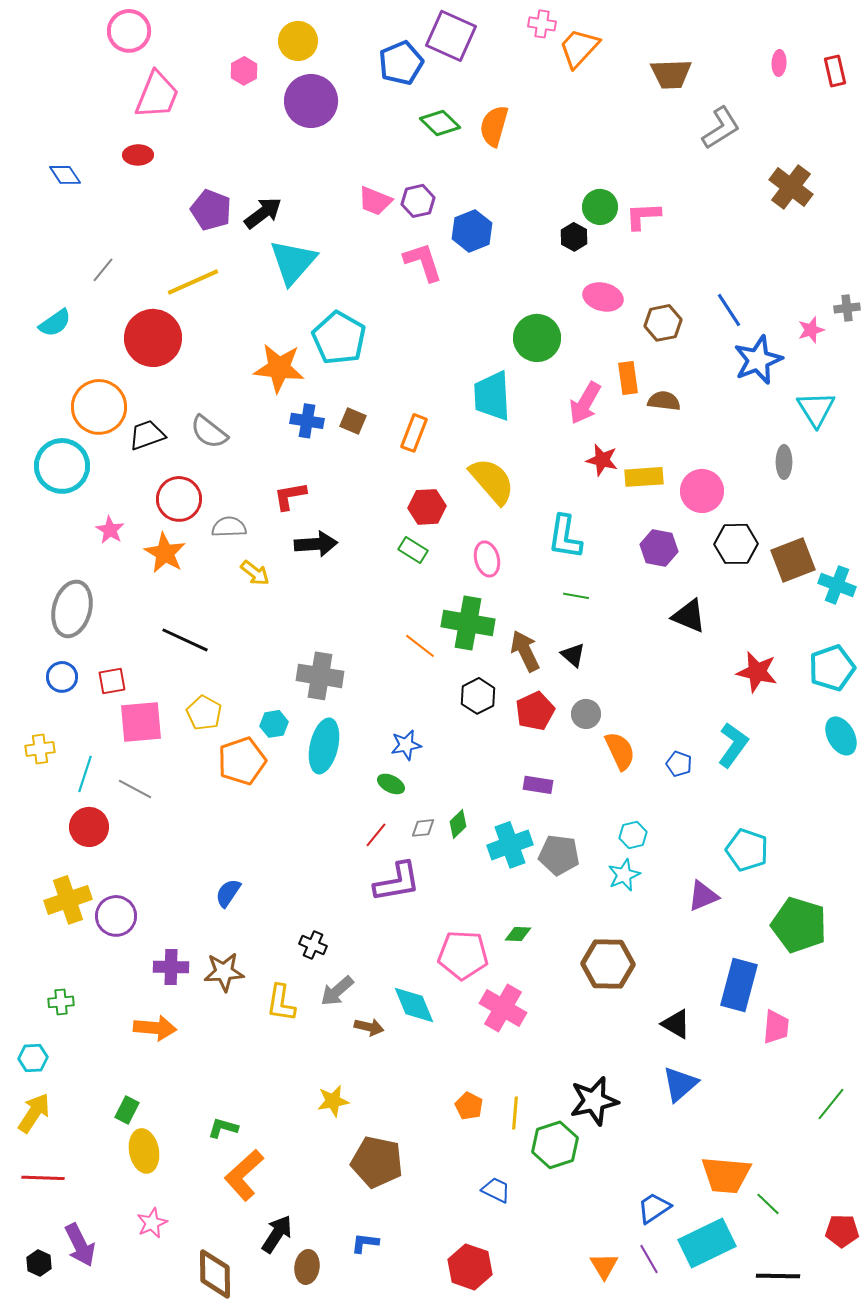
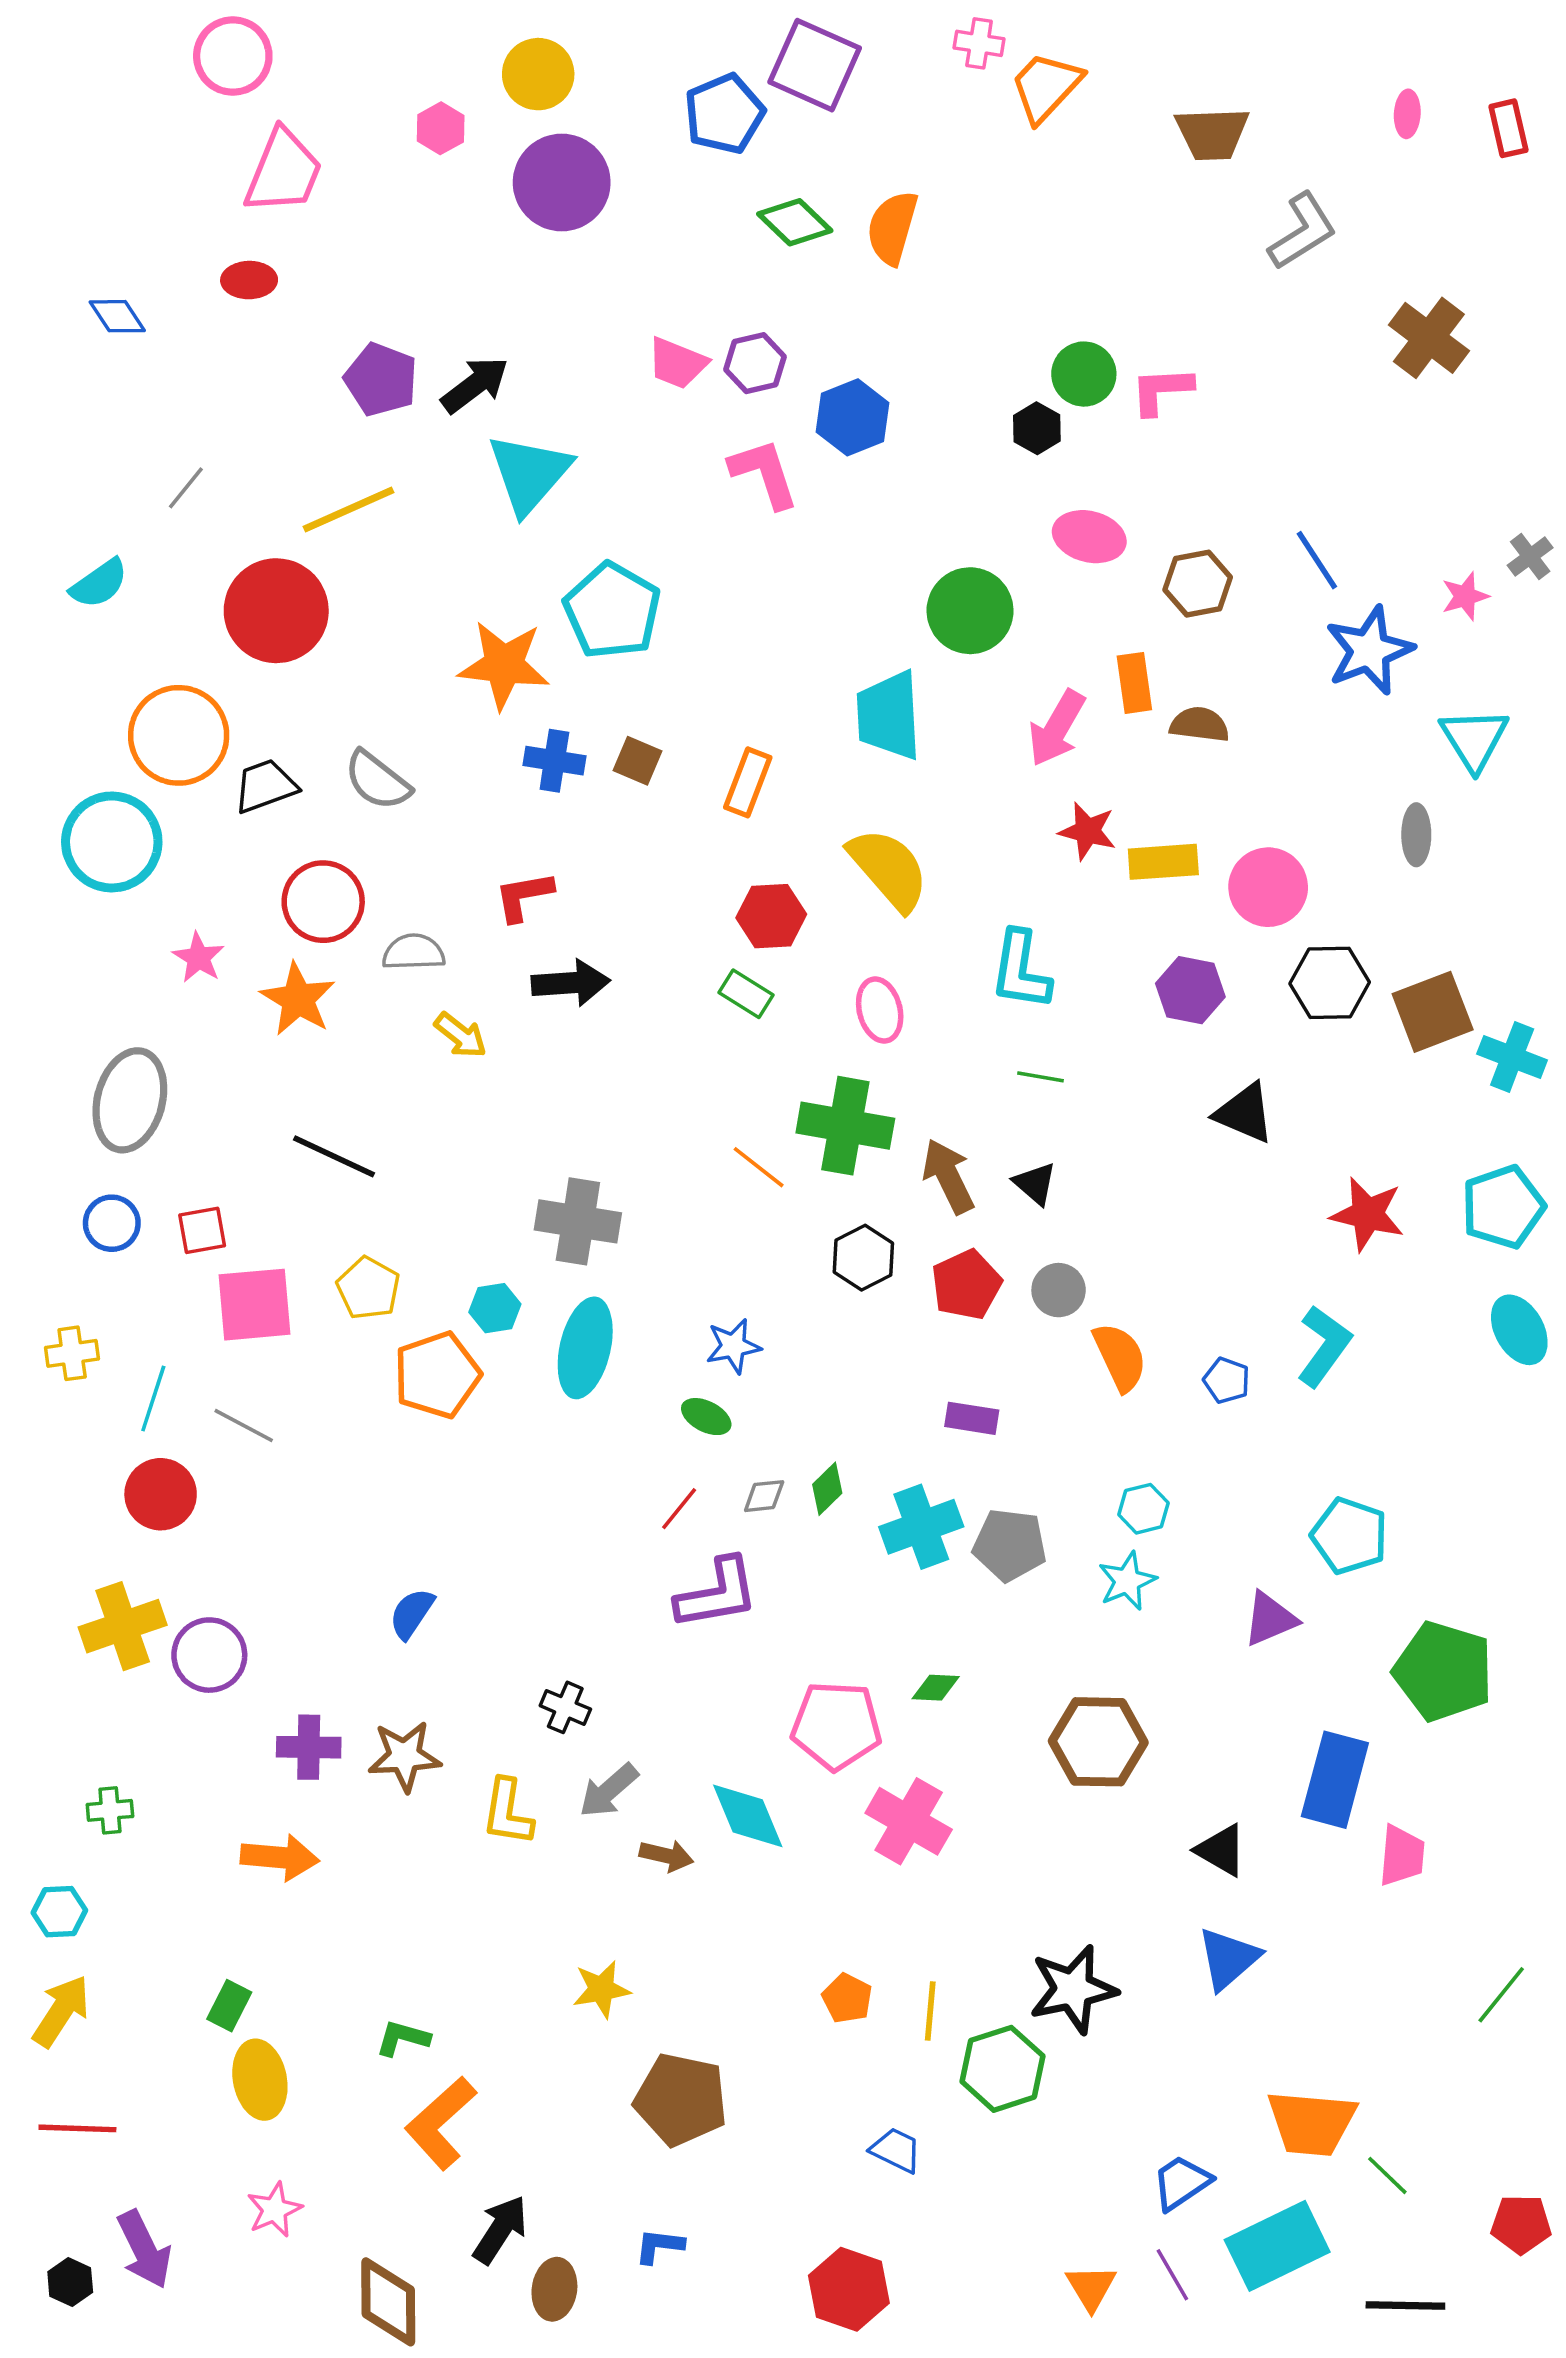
gray cross: (847, 308) -> (1530, 557), turned -30

